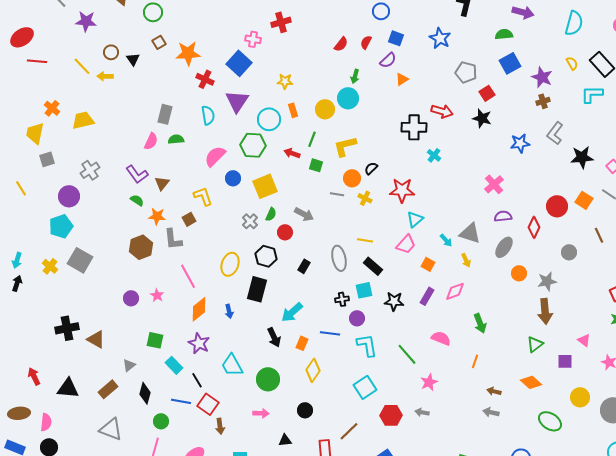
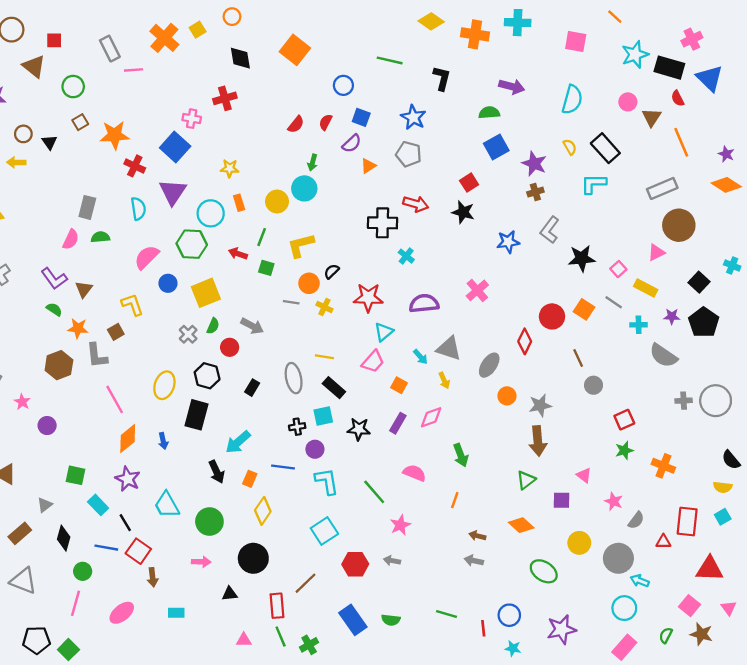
gray pentagon: (466, 72) -> (409, 154), moved
purple semicircle: (503, 216) -> (424, 303), moved, size x1.4
brown line: (599, 235) -> (578, 358), moved
gray circle: (569, 252) -> (593, 385), moved
pink star: (157, 295) -> (22, 402), moved
black circle: (305, 410) -> (253, 558), size x1.6

